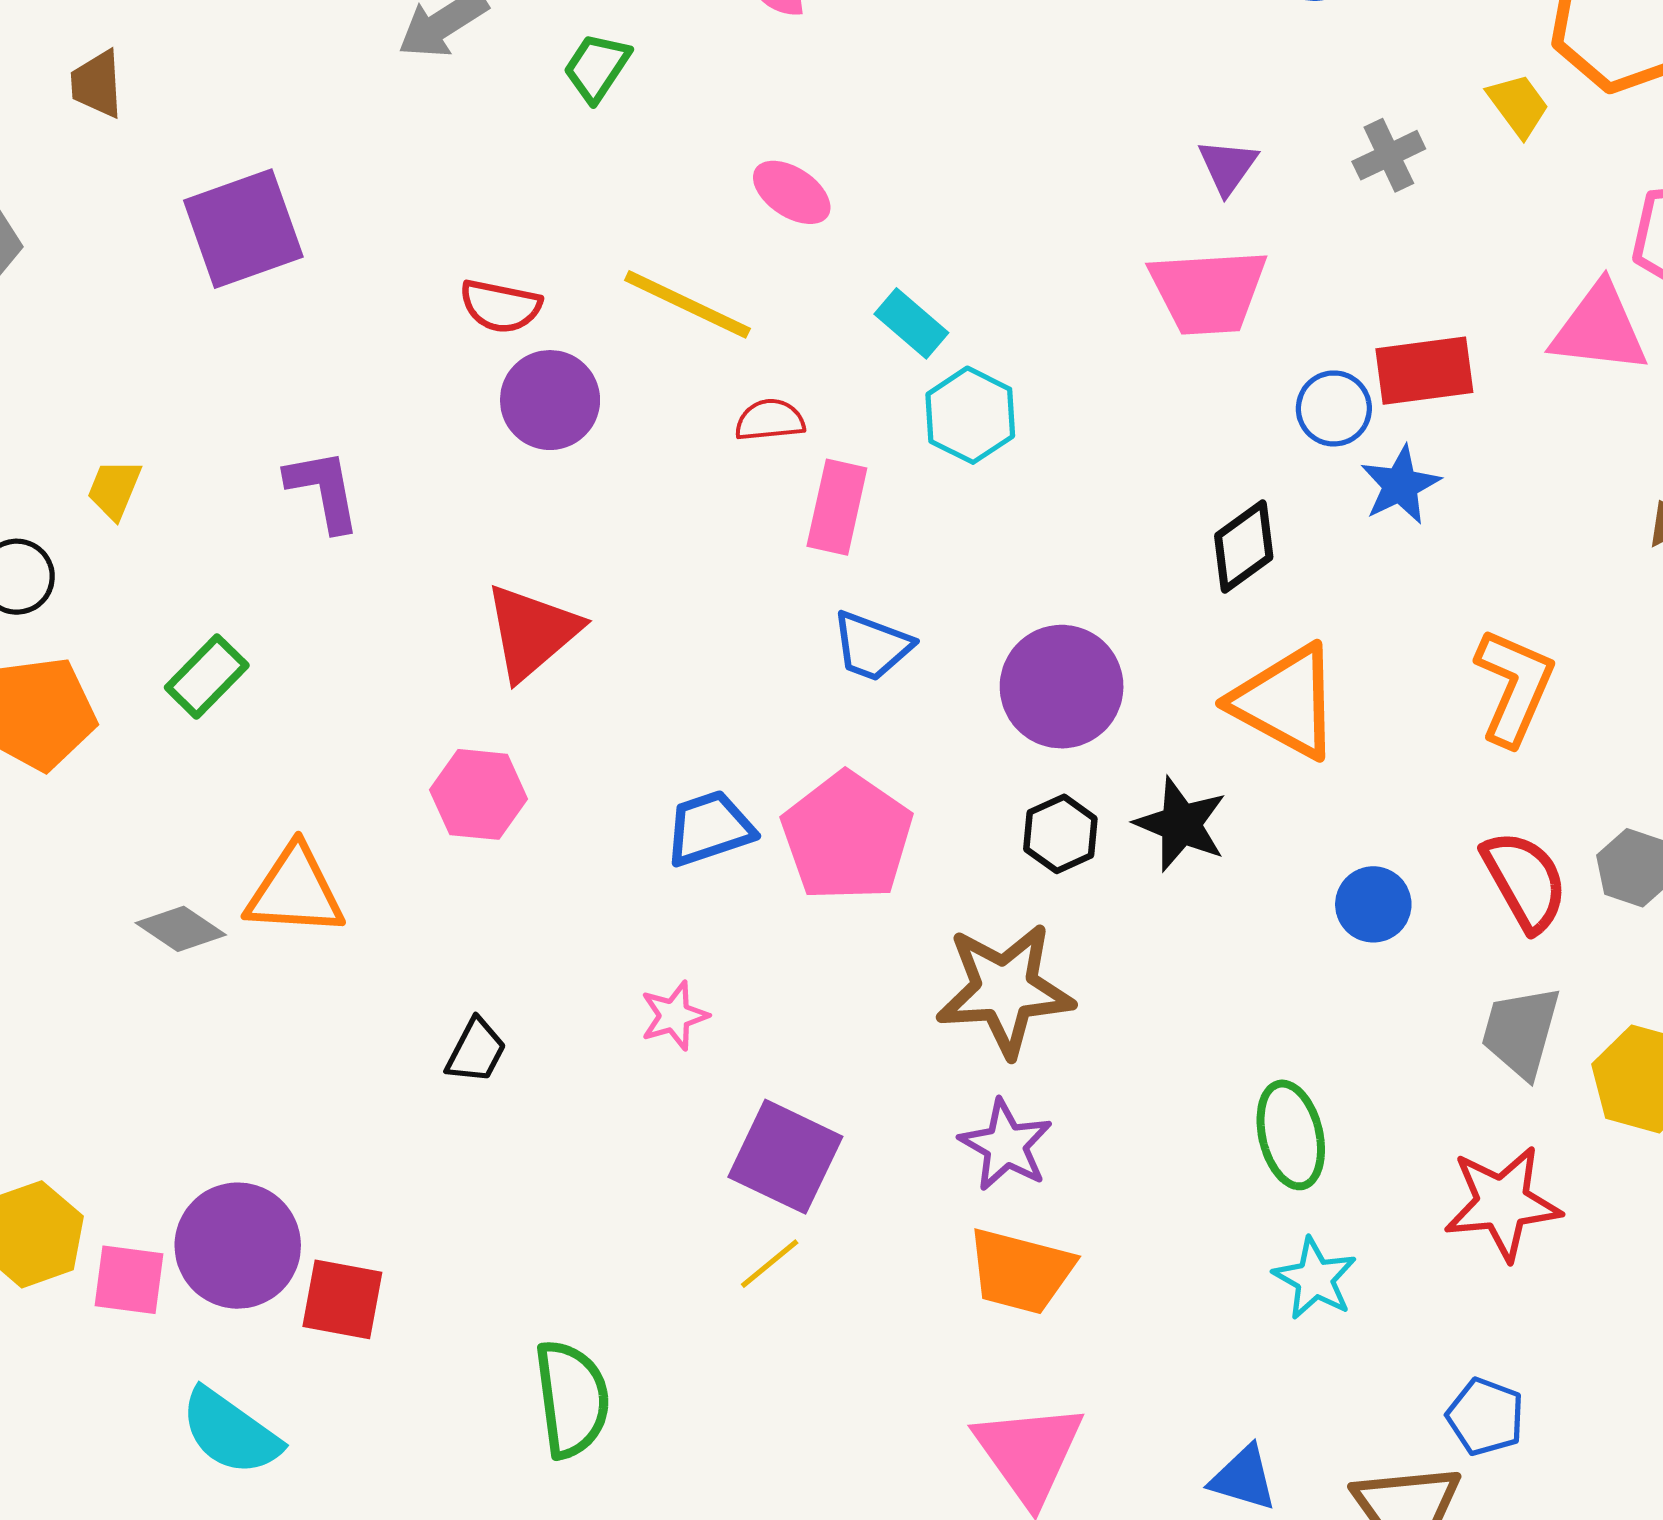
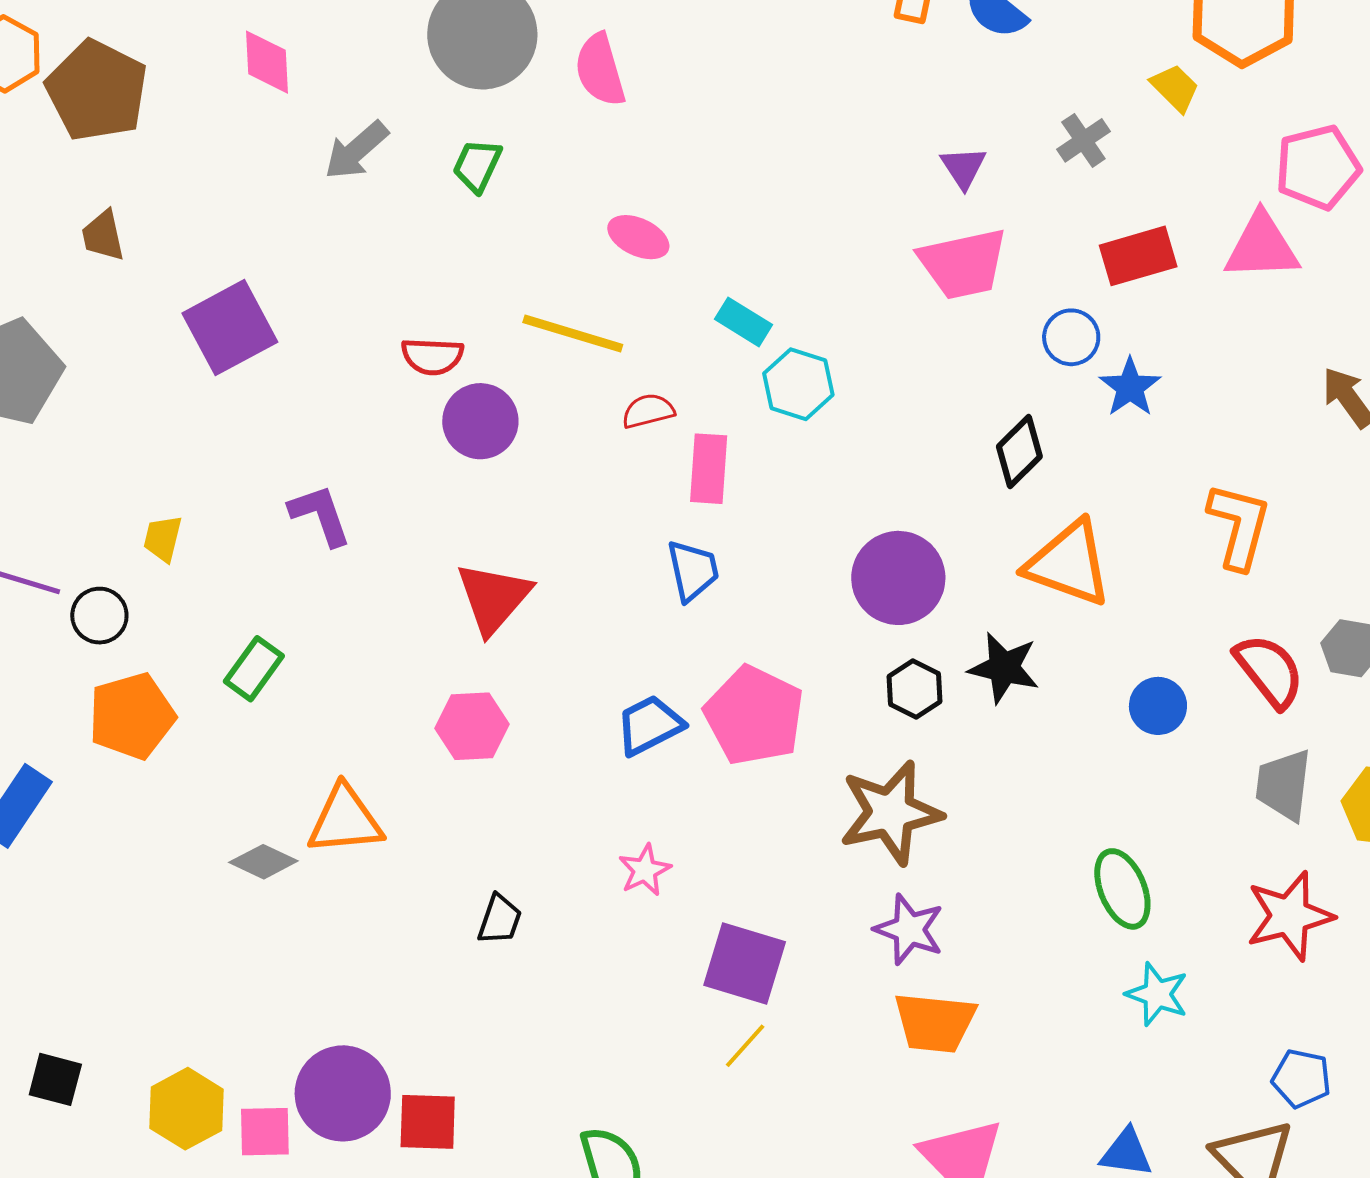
red rectangle: (1424, 371) -> (1138, 256), moved
blue trapezoid: (872, 646) -> (693, 571), moved, turned -114

